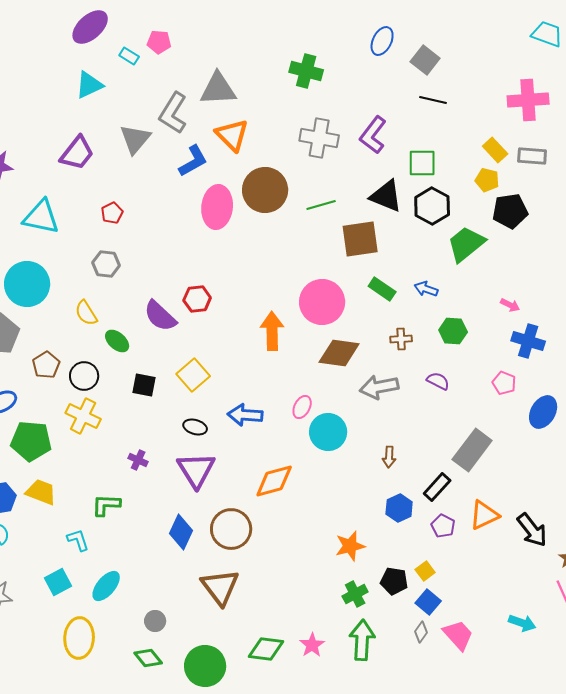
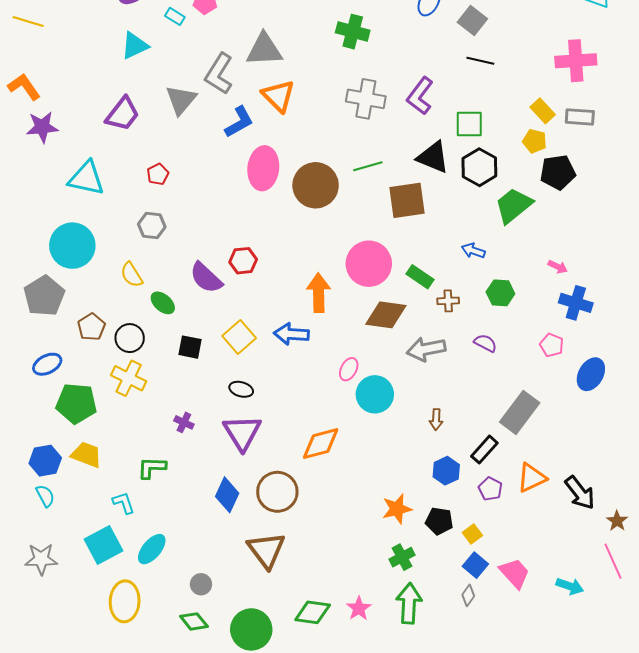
brown circle: (265, 190) -> (316, 185), moved
green rectangle: (382, 289) -> (420, 277), moved
blue arrow: (245, 415) -> (291, 334), moved
black pentagon: (394, 581) -> (439, 521), moved
cyan square: (58, 582) -> (104, 545), size x1.4
pink trapezoid: (458, 635) -> (515, 573), moved

